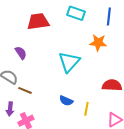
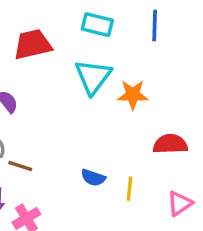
orange star: (98, 43) -> (133, 95), moved
cyan triangle: (69, 62) -> (93, 77), moved

